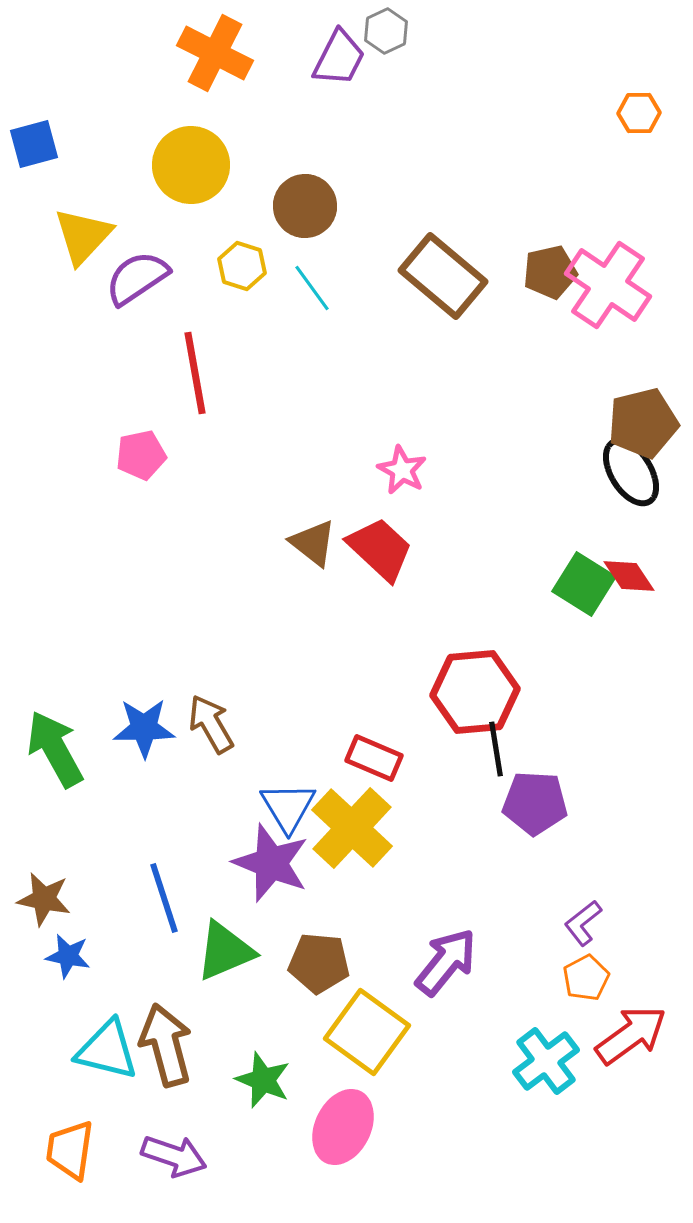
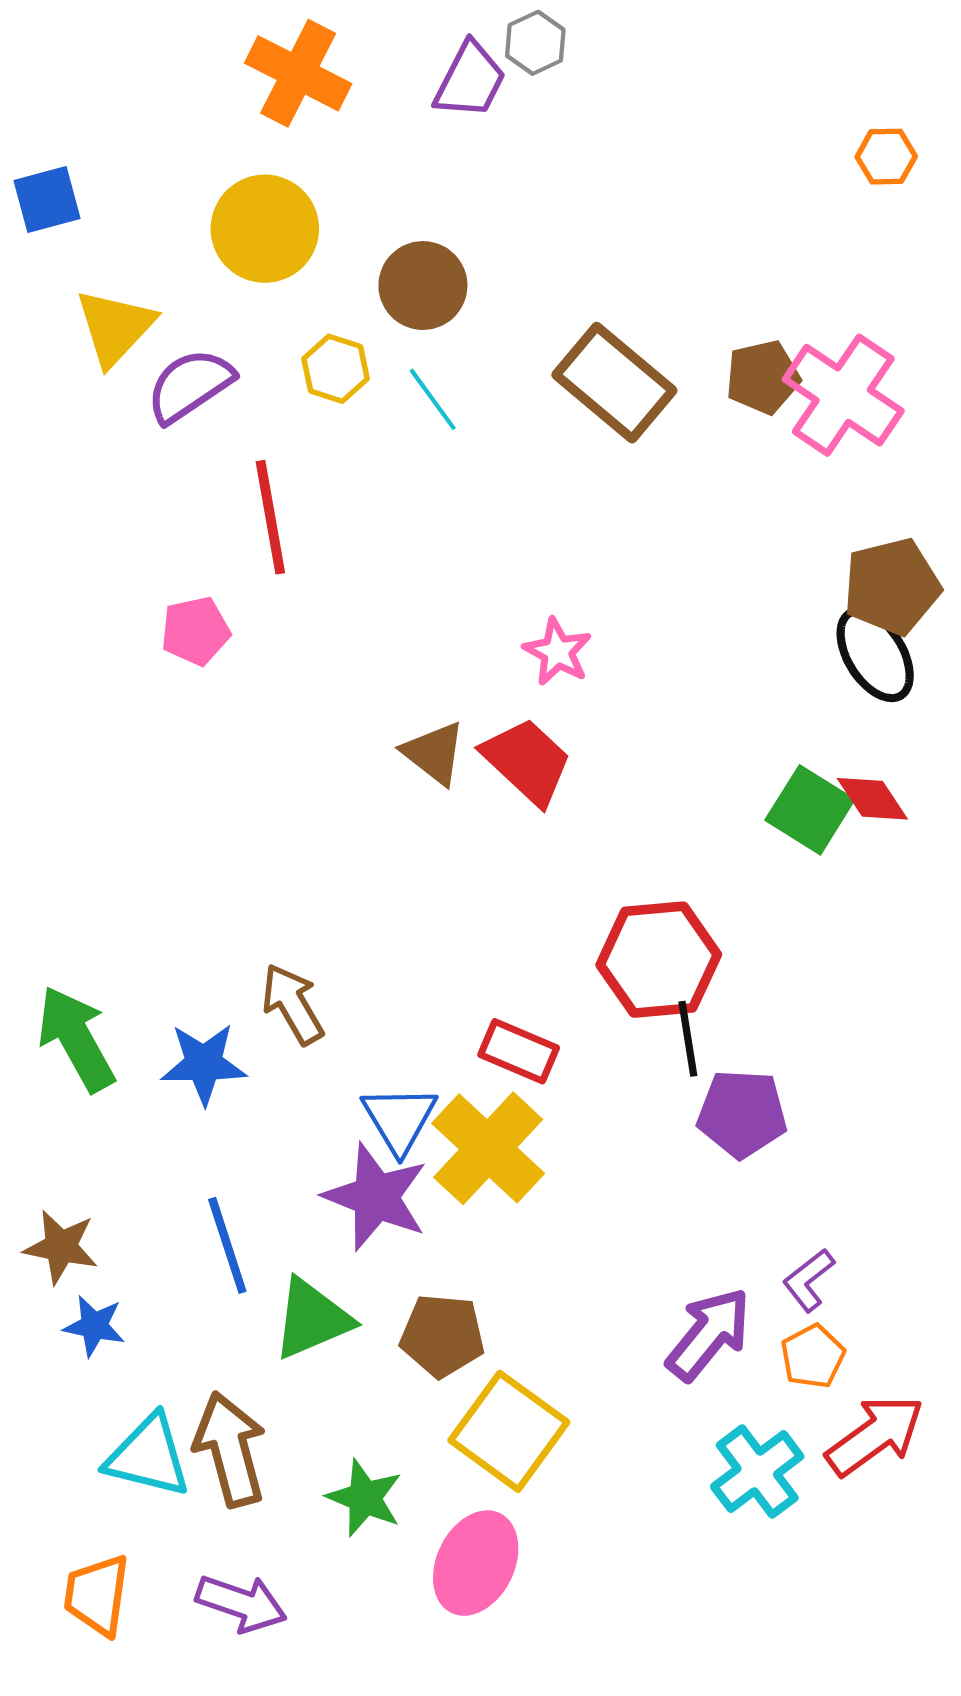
blue star: (144, 728) -> (204, 1064), moved
purple arrow: (446, 962) -> (709, 1334), moved

